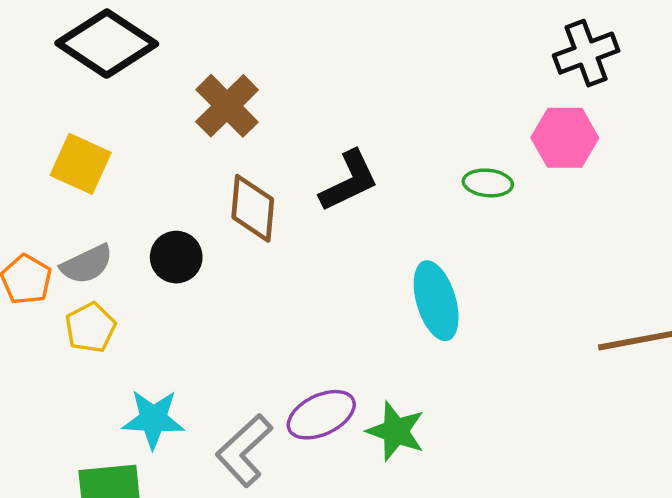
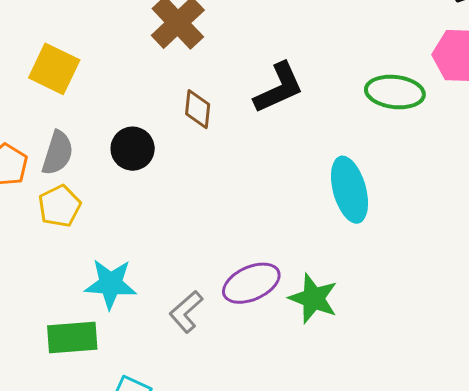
green ellipse: (488, 183) -> (395, 92), size x1.4
brown diamond: (253, 208) -> (198, 109), size x0.7
gray semicircle: (87, 264) -> (58, 153), turned -48
gray L-shape: (244, 450) -> (186, 312), size x0.7

